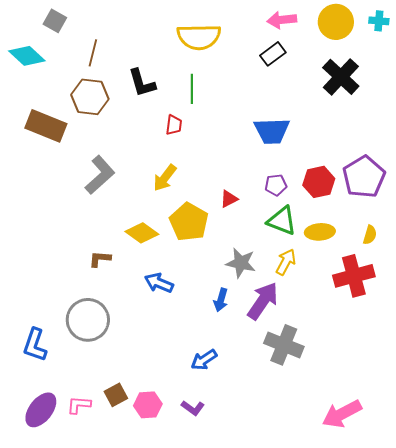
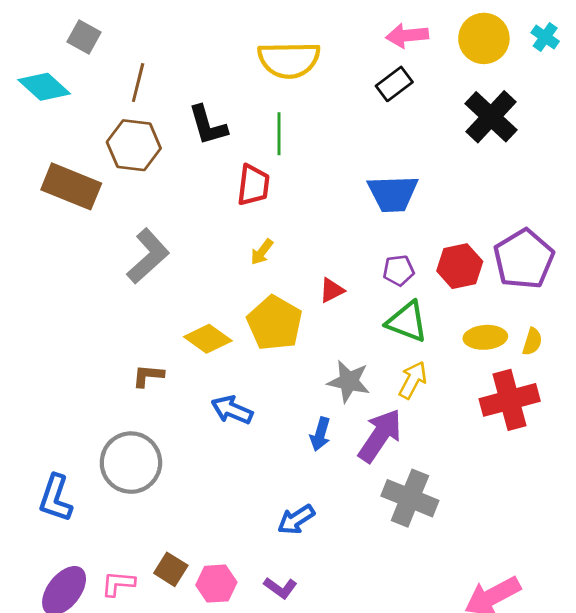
cyan cross: (379, 21) -> (545, 37), turned 30
red trapezoid: (174, 125) -> (253, 185), size x1.4
yellow arrow: (165, 178) -> (262, 252), moved, size x0.7
yellow ellipse: (320, 232) -> (485, 337), moved
brown square: (116, 395) -> (171, 569), turned -30

